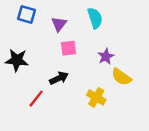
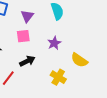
pink square: (69, 48) -> (23, 36), moved
purple star: (106, 57) -> (54, 43), moved

